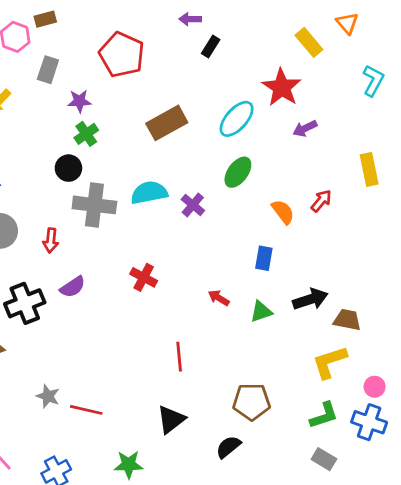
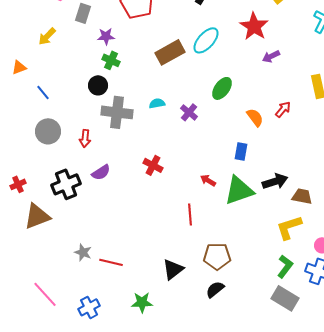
cyan ellipse: (237, 119) -> (206, 40), moved
green cross: (86, 134) -> (111, 60), turned -30
cyan semicircle: (149, 193) -> (157, 103), size x0.6
green triangle: (261, 312) -> (239, 190), size x1.8
red line: (179, 357) -> (190, 214), moved
brown pentagon: (252, 402) -> (217, 256), moved
green L-shape: (324, 415) -> (285, 266), turned -35
gray rectangle: (324, 459) -> (285, 298), size x1.5

